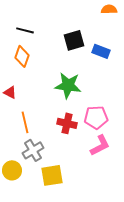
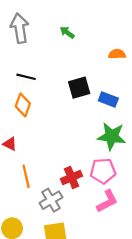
green star: (68, 85) -> (112, 136), moved
red cross: (67, 123) -> (72, 177), turned -36
gray cross: (33, 150) -> (51, 200), moved

